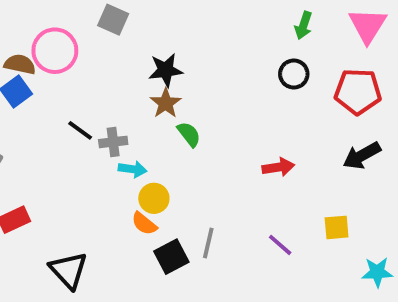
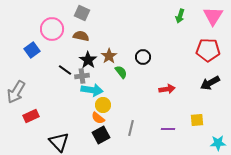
brown semicircle: (20, 64) -> (81, 36), moved
black star: (166, 70) -> (88, 60), moved, turned -30
black circle: (294, 74) -> (143, 57), moved
cyan arrow: (133, 169) -> (92, 90), size x1.5
purple line: (280, 245) -> (168, 129), turned -40
black square: (171, 257) -> (101, 135), moved

